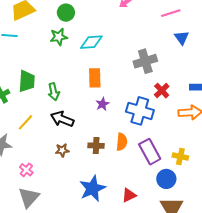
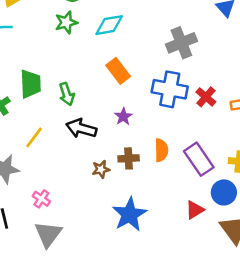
orange rectangle: (95, 78) -> (118, 71), turned -30
red cross: (162, 91) -> (206, 97), moved
purple star: (102, 104) -> (123, 117), moved
blue cross: (140, 111) -> (170, 89), moved
brown star: (62, 150) -> (101, 169), moved
red triangle: (129, 195) -> (195, 210), moved

